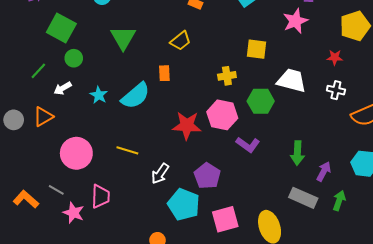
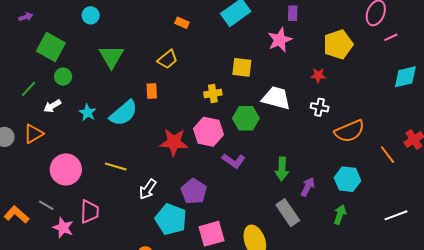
gray rectangle: (303, 198) -> (288, 213), turned 32
green arrow: (339, 201) -> (340, 215), moved

